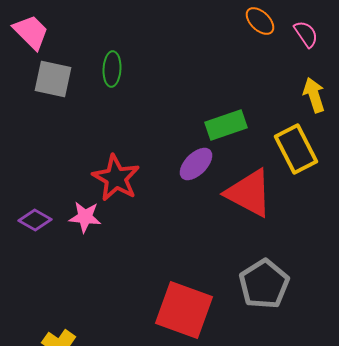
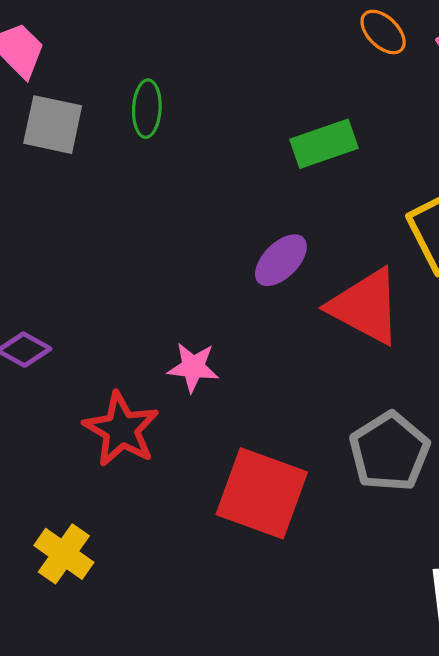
green rectangle: (226, 125) -> (324, 144), moved
red star: (116, 178) -> (121, 429), moved
pink star: (85, 217) -> (193, 367), moved

